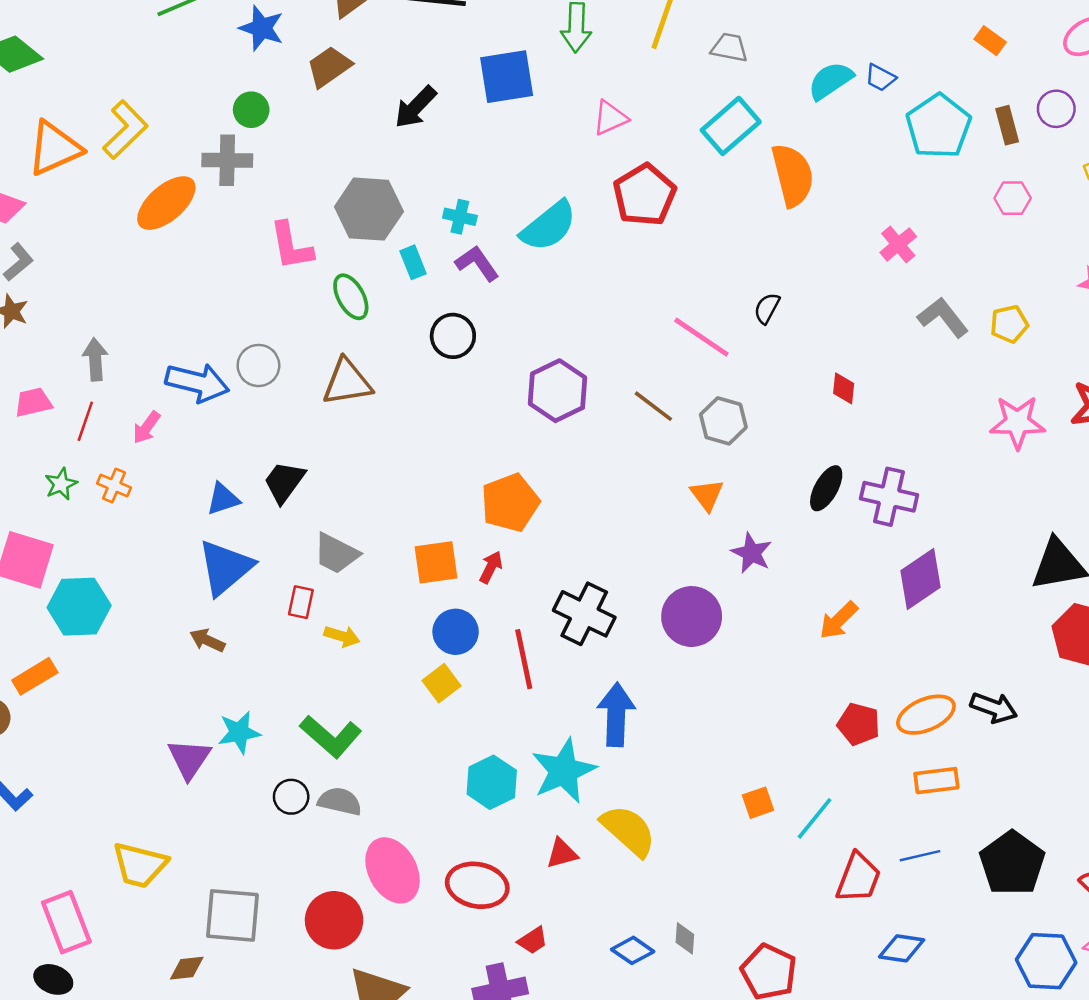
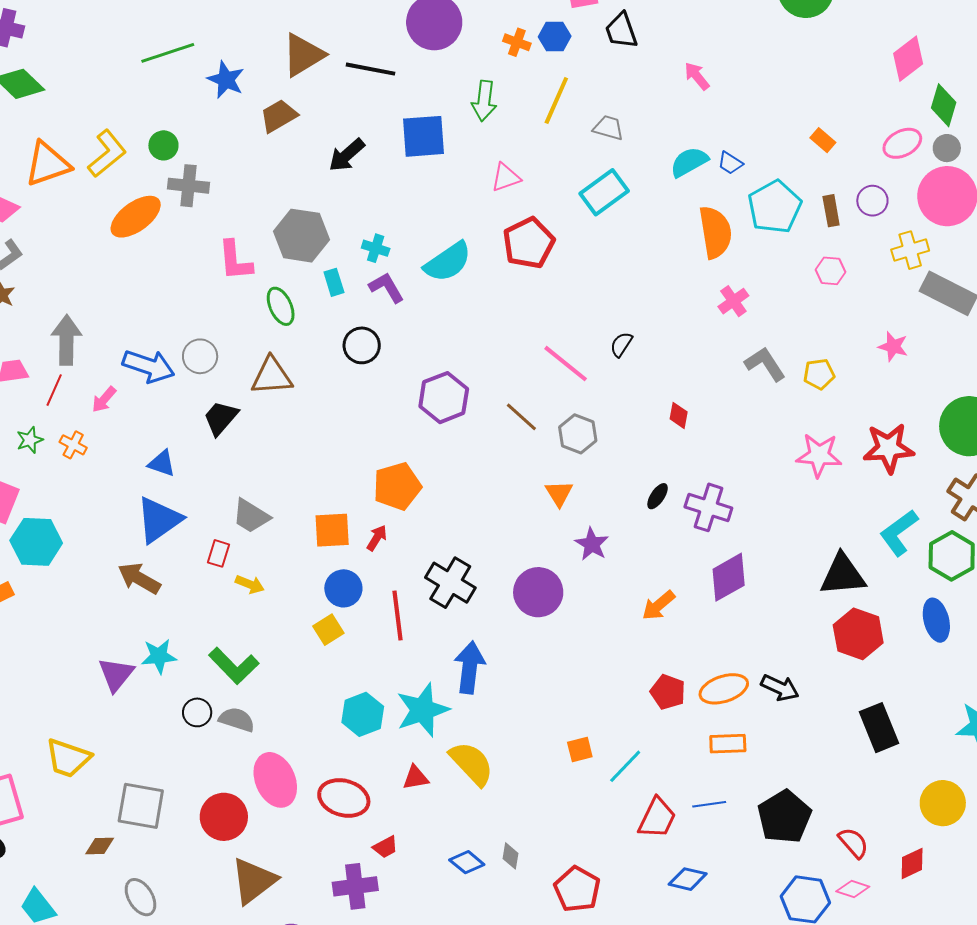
green circle: (251, 110) -> (163, 145), moved
orange semicircle: (793, 175) -> (715, 232), moved
gray arrow: (95, 359) -> (66, 340), size x1.4
black trapezoid: (284, 482) -> (221, 418), moved
black ellipse: (826, 488) -> (658, 496), size x0.7
blue triangle: (223, 499) -> (162, 463), turned 32
brown arrow: (207, 640) -> (139, 578), size x1.5

